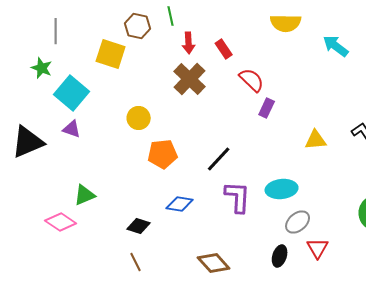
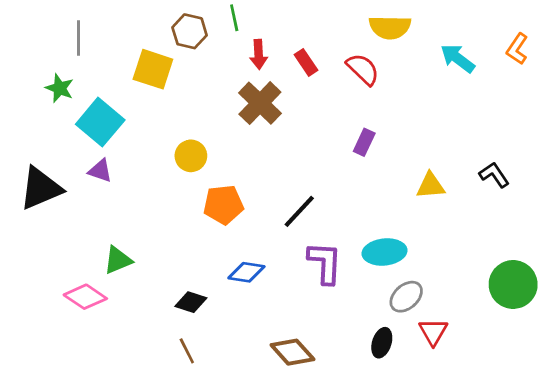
red semicircle: (252, 80) -> (363, 69), moved

